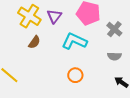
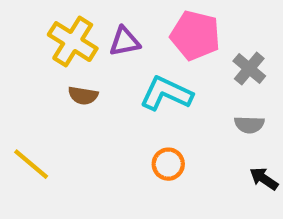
purple triangle: (54, 16) -> (125, 42), turned 42
brown semicircle: (34, 42) -> (83, 96), turned 64

